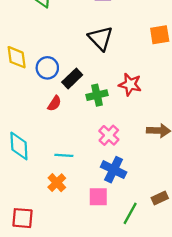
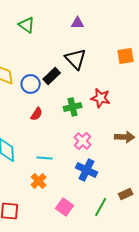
black rectangle: (72, 79) -> (52, 76), moved
pink square: (98, 197) -> (65, 207), moved, turned 36

